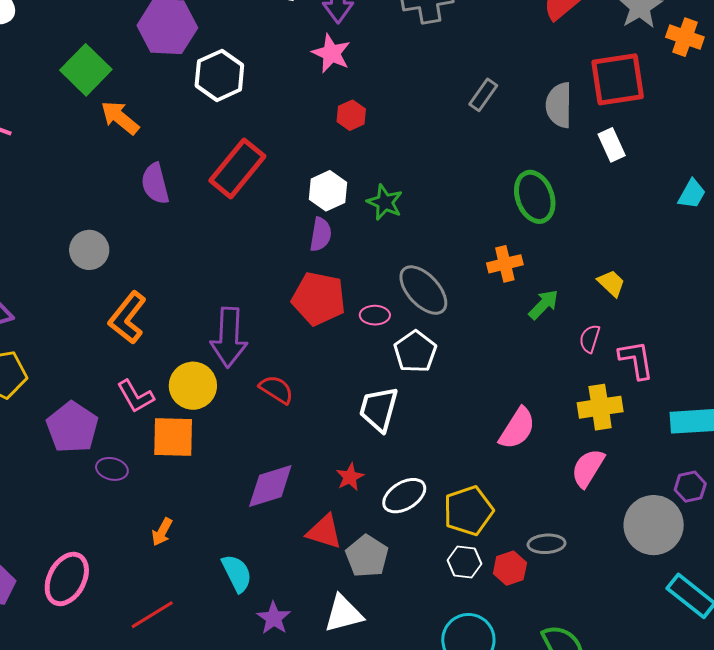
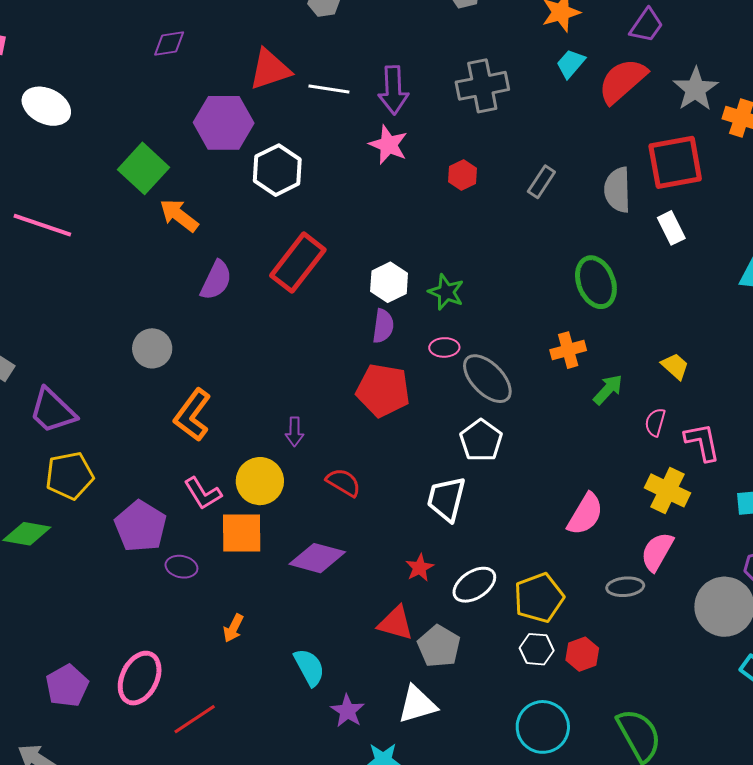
red hexagon: (351, 115) -> (462, 175), moved
purple semicircle: (155, 184) -> (216, 280), turned -138
pink ellipse: (375, 315) -> (444, 347), moved
purple arrow: (229, 337) -> (294, 432), size x0.5
yellow cross: (600, 407) -> (667, 490), turned 36
purple diamond: (270, 486) -> (317, 558), moved, turned 34
gray ellipse: (547, 544) -> (625, 587), moved
red line: (152, 615) -> (195, 719), moved

